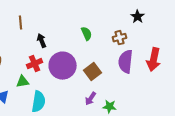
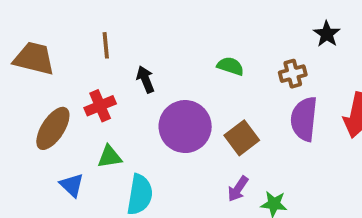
green semicircle: (87, 34) -> (230, 66), turned -48
red cross: (35, 64) -> (100, 106), moved

